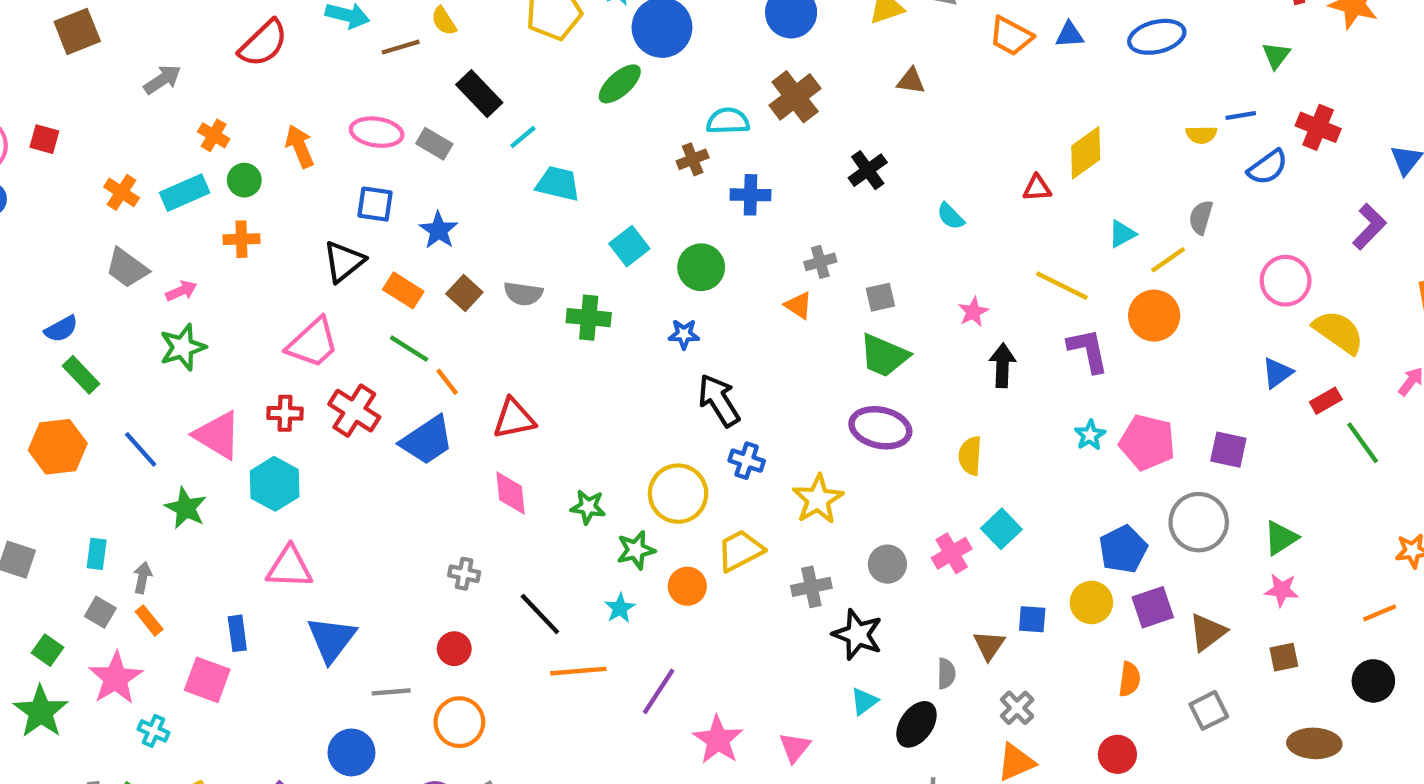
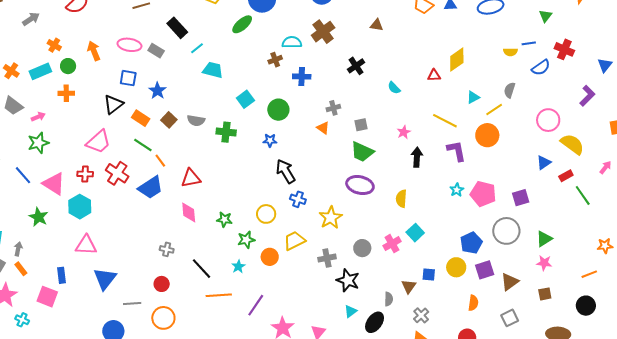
blue line: (141, 449) -> (23, 175), moved
purple square: (1228, 450) -> (521, 198), turned -30
yellow circle: (678, 494) -> (266, 214), size x0.7

